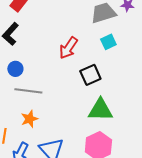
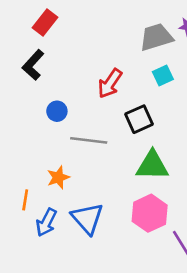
blue circle: (15, 69) -> (57, 111), moved
gray line: (28, 91) -> (89, 140), moved

